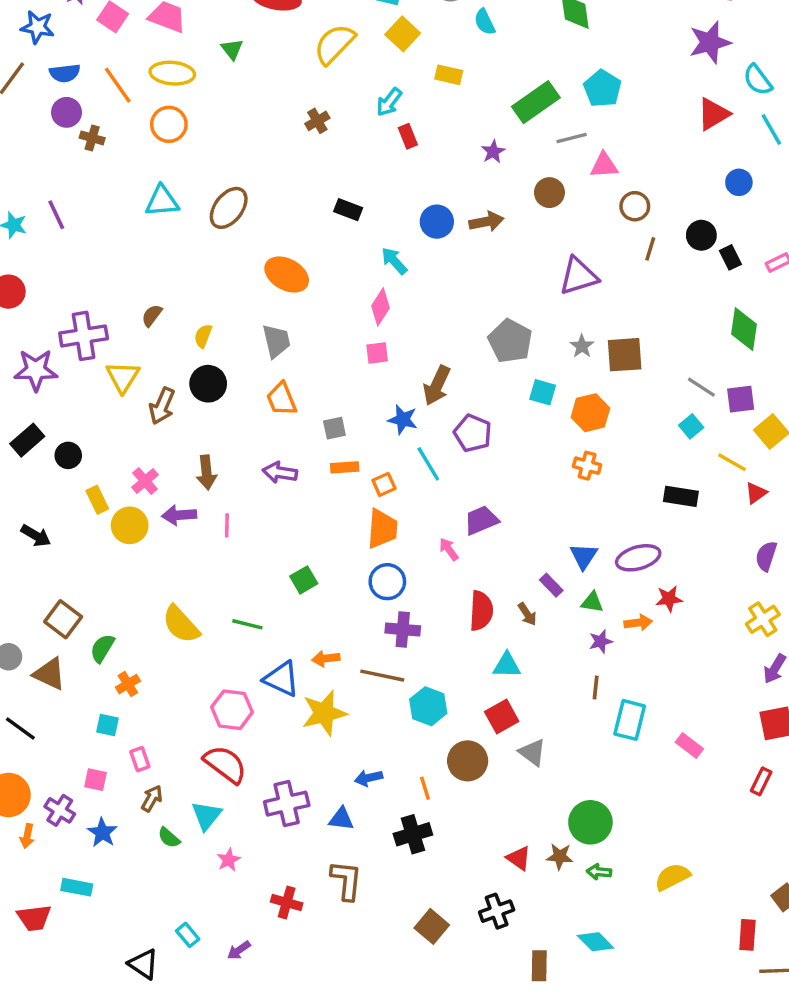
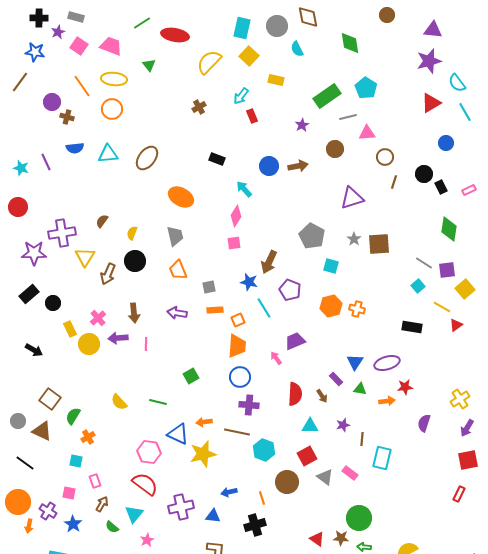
blue semicircle: (65, 73) -> (75, 148), moved
orange hexagon: (590, 413) -> (331, 306), moved
purple semicircle: (766, 556) -> (424, 423), moved
yellow semicircle: (181, 624) -> (119, 402), size x0.7
purple star: (601, 641) -> (343, 425), moved
pink rectangle: (689, 746) -> (350, 473), moved

